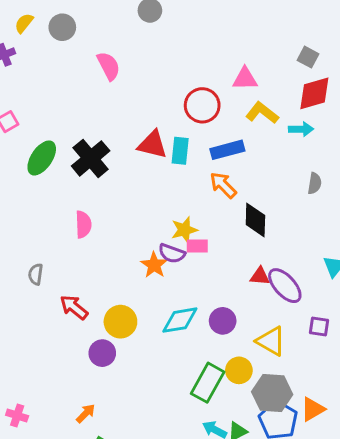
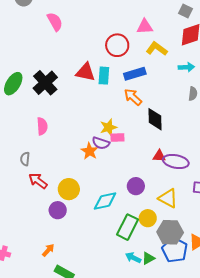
cyan arrow: (301, 129) -> (186, 67), moved
gray semicircle: (36, 274) -> (25, 159), moved
purple ellipse: (285, 286) -> (176, 161), turned -35
cyan diamond: (180, 320) -> (105, 201), moved

